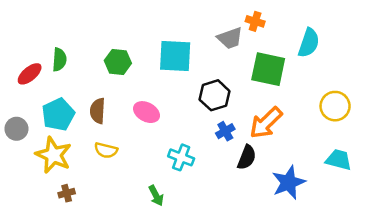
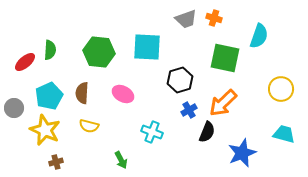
gray trapezoid: (230, 38) -> (186, 19), moved
green hexagon: (118, 62) -> (99, 52), size x1.4
green arrow: (156, 196) -> (121, 160), moved

